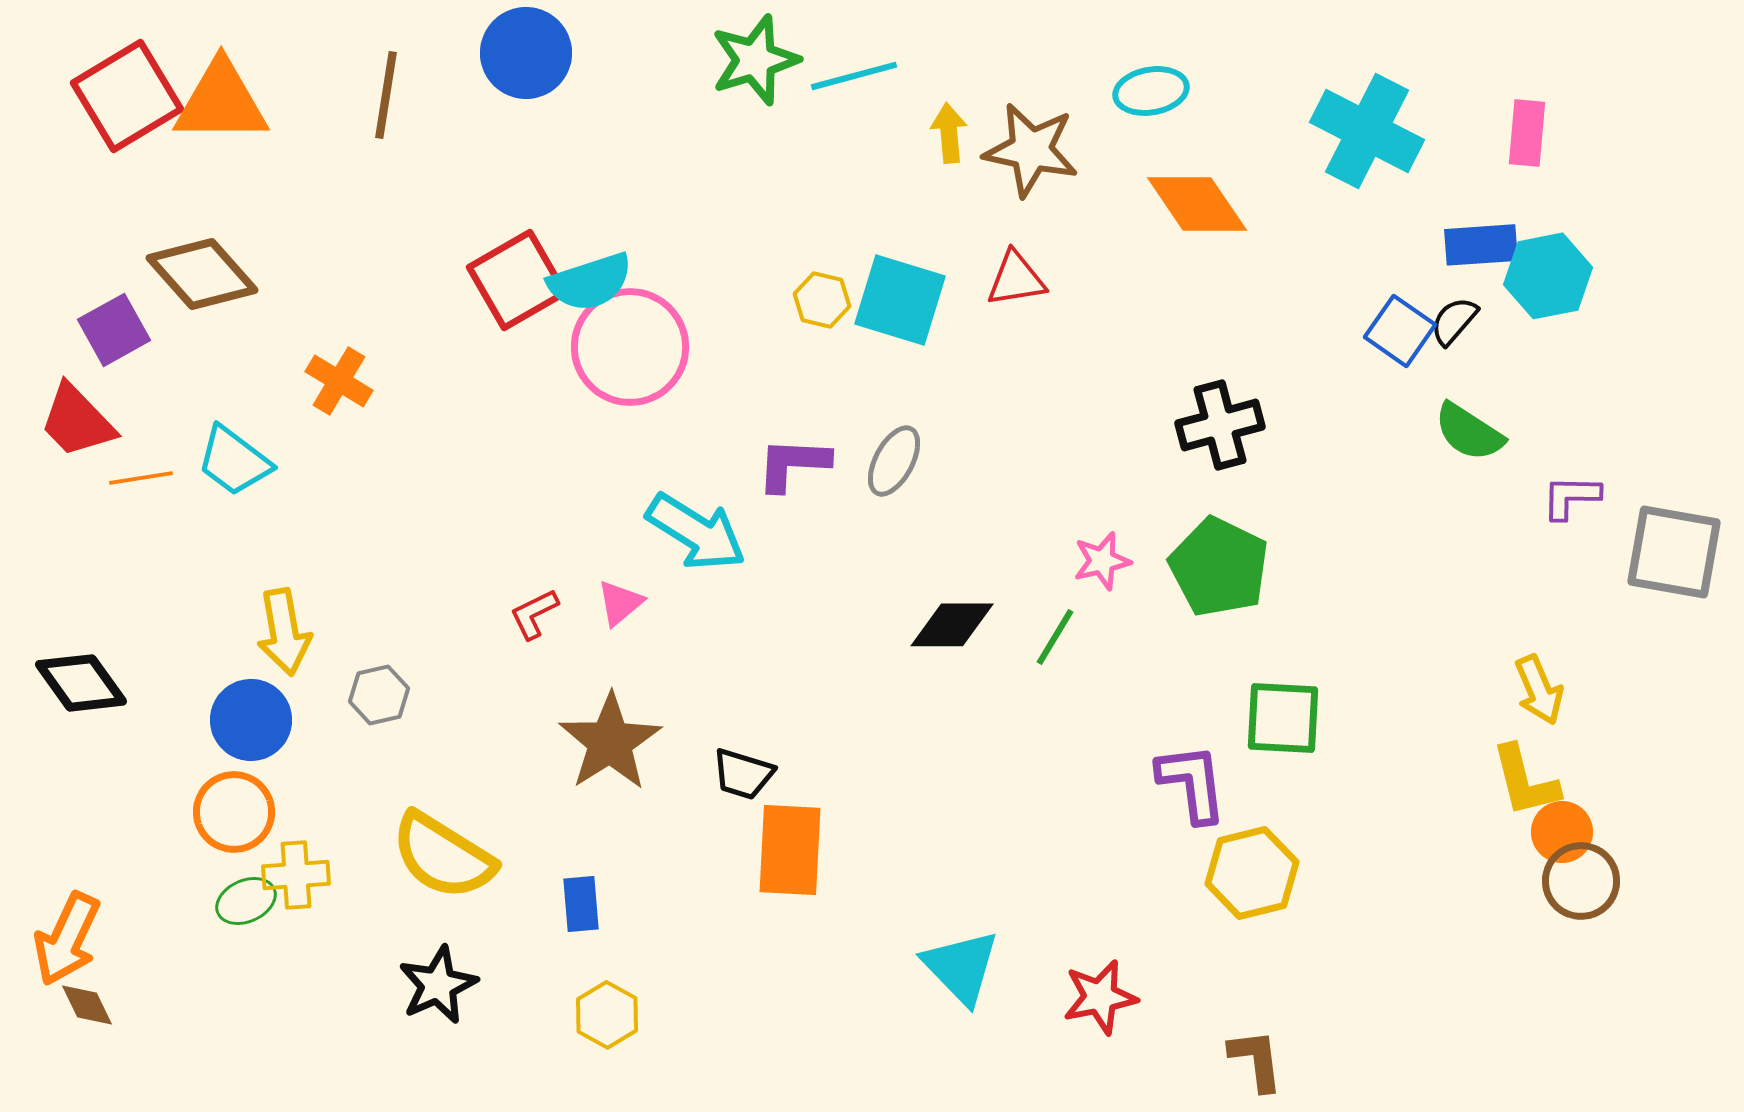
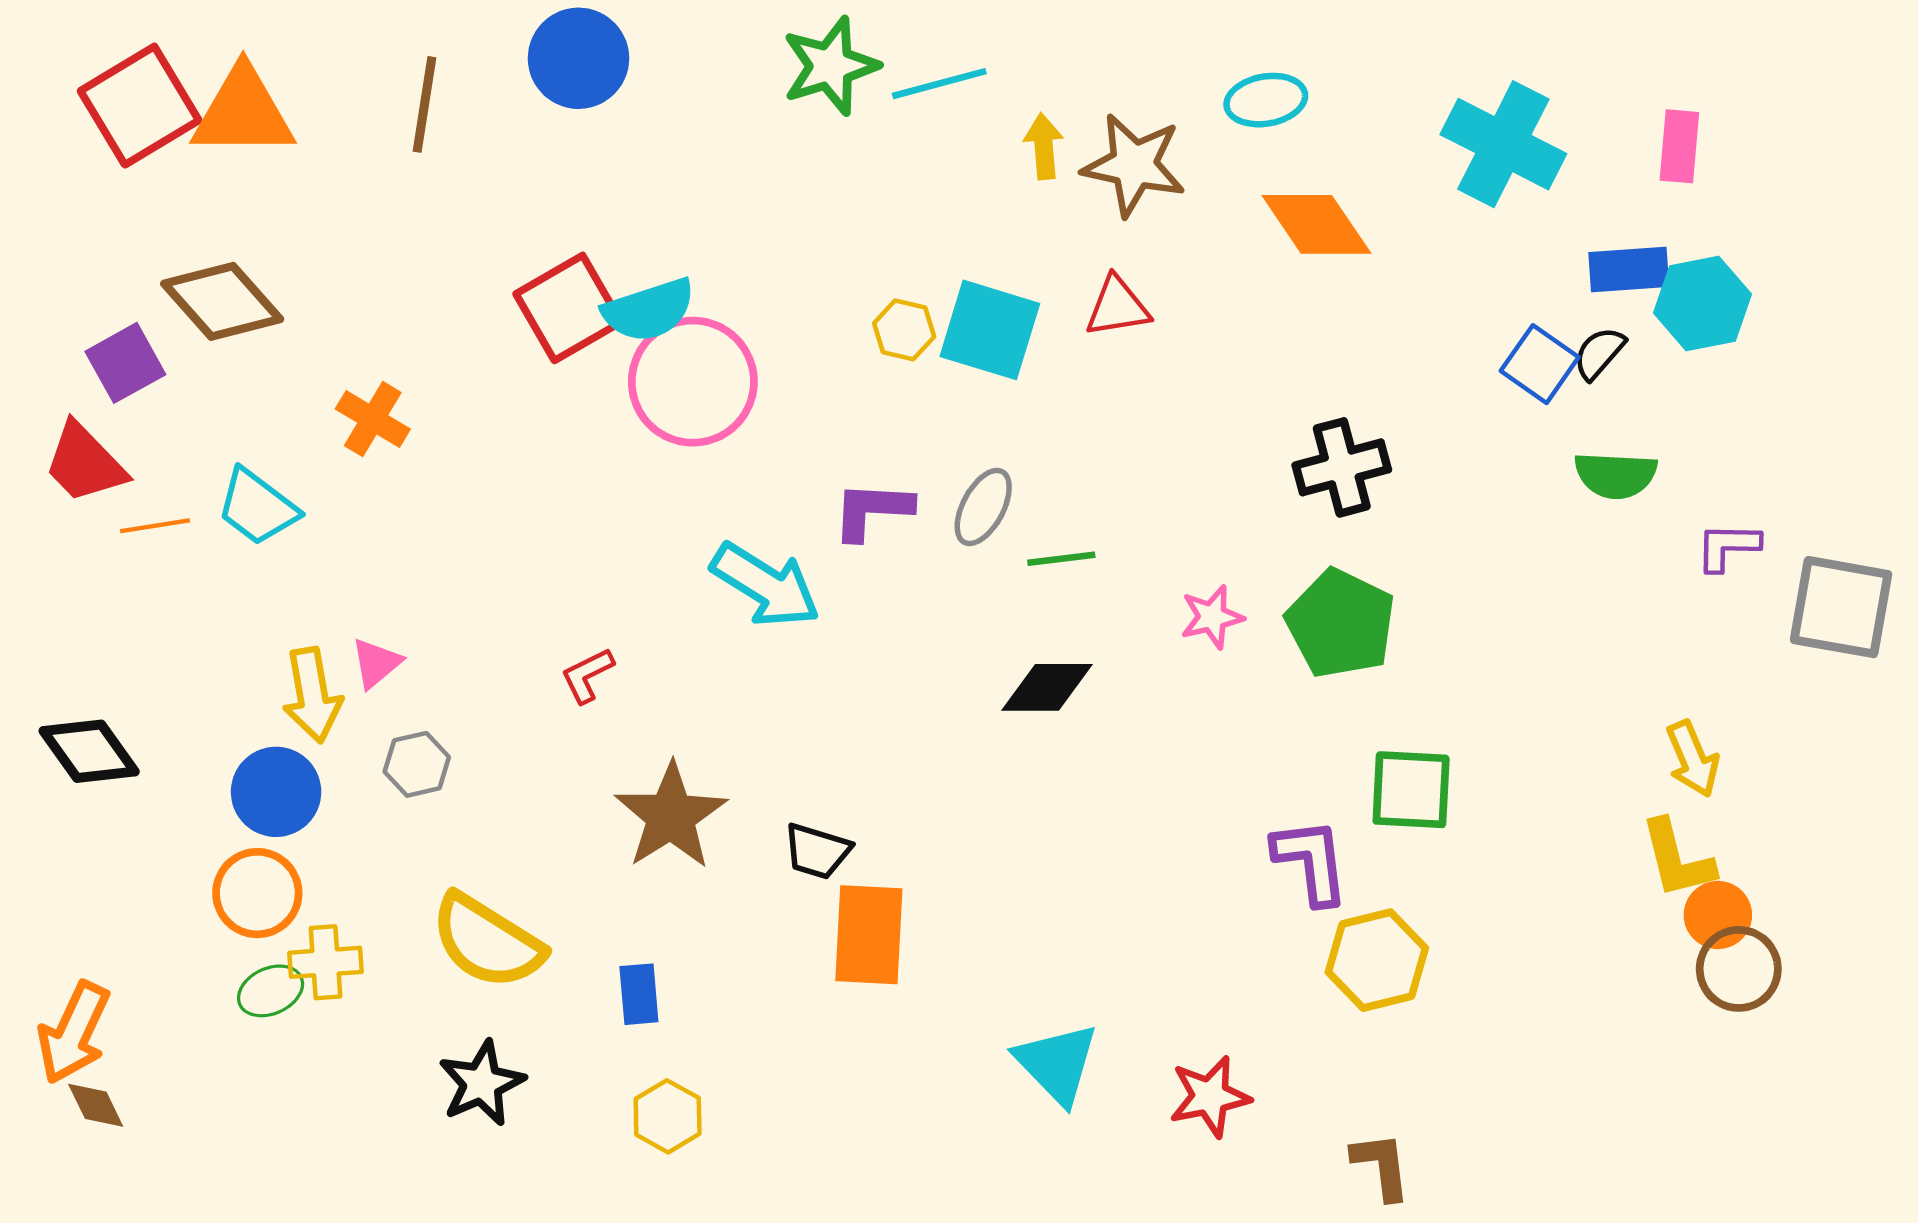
green semicircle: (1469, 432) -> (1616, 475), turned -30
pink triangle: (620, 603) -> (376, 663), moved
green line: (1055, 637) -> (1061, 559), moved, turned 52

